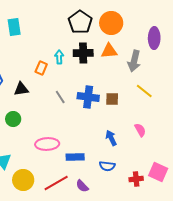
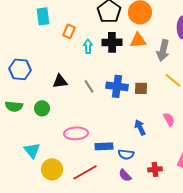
orange rectangle: (41, 68) -> (69, 31), moved
black triangle: (21, 89) -> (60, 81), moved
blue semicircle: (107, 166) -> (126, 154), moved
red cross: (136, 179) -> (155, 169), moved
purple semicircle: (82, 186) -> (125, 175), moved

